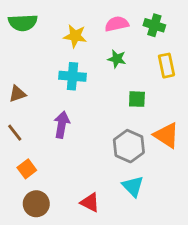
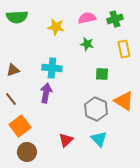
green cross: (154, 25) -> (115, 19), turned -35
cyan cross: (72, 76) -> (52, 68), moved
orange square: (27, 169) -> (20, 126), size x1.5
red triangle: (90, 202) -> (66, 140), moved, turned 49

